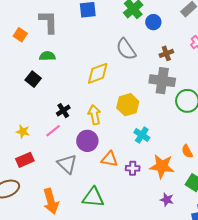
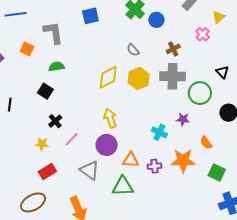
gray semicircle: (126, 49) -> (133, 50), size x0.6
yellow hexagon: (128, 105) -> (139, 78), moved
black cross: (63, 111) -> (55, 121), moved
green triangle: (93, 197) -> (123, 186), moved
purple star: (167, 200) -> (183, 119), moved

